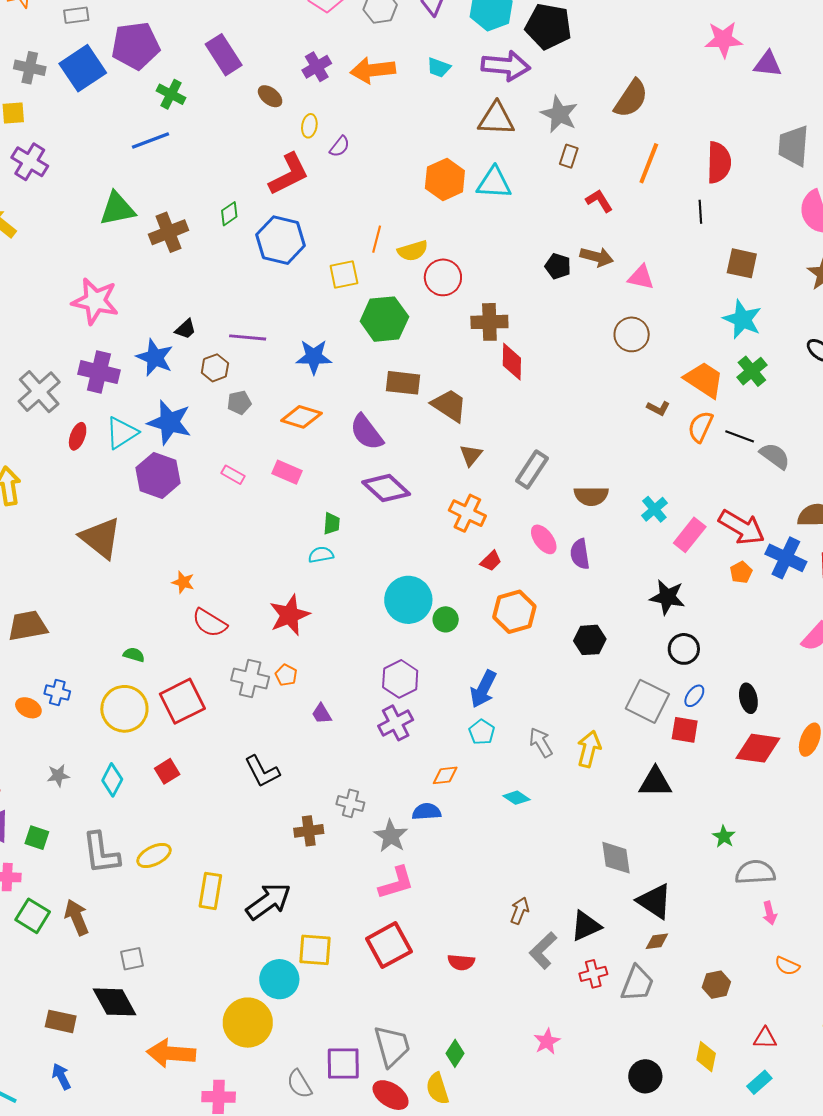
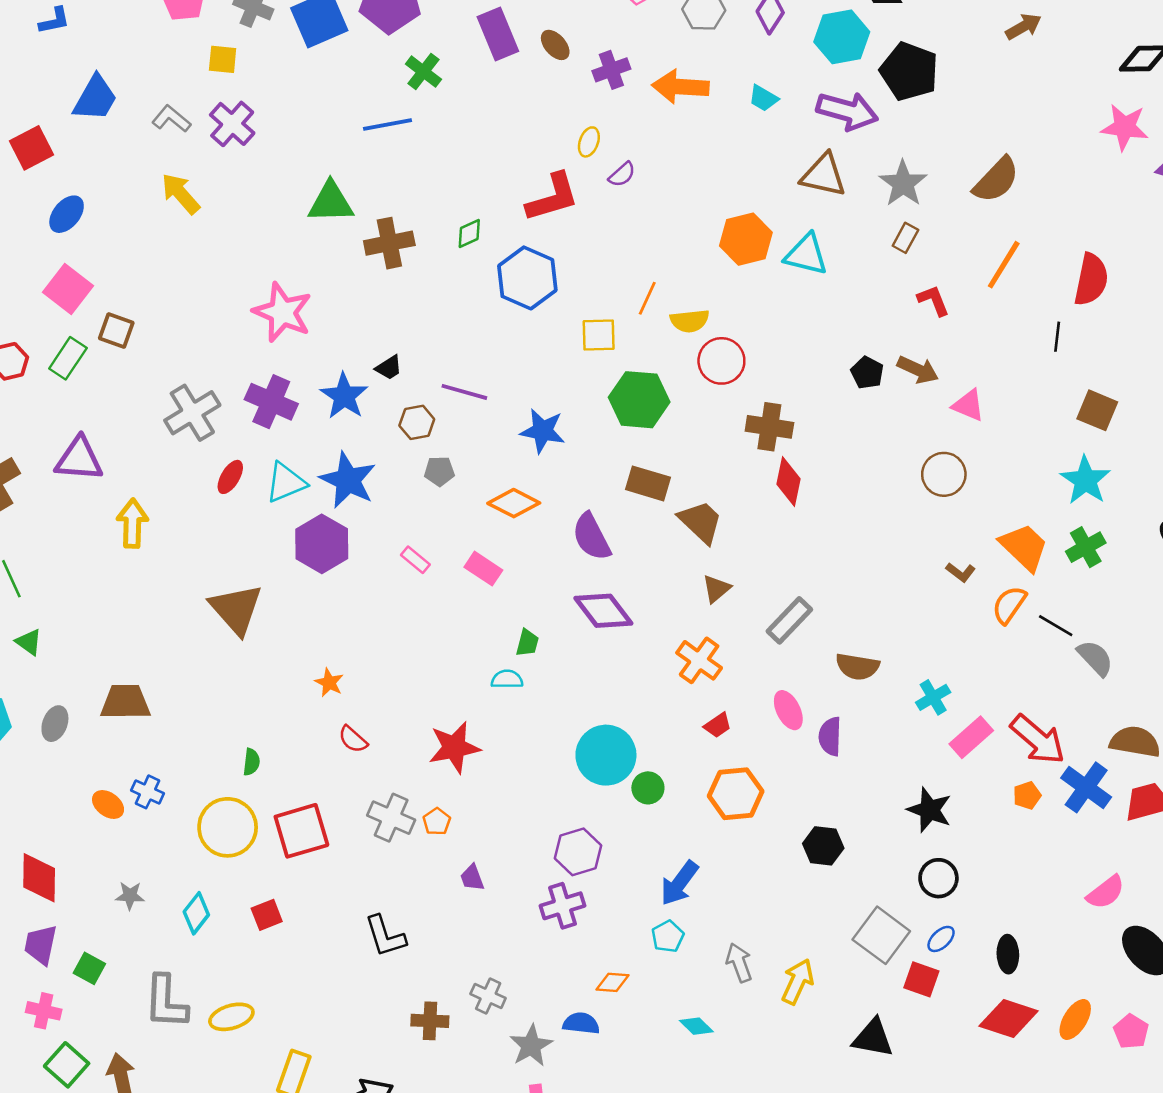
brown ellipse: (270, 96) -> (555, 45), moved
red semicircle: (210, 623) -> (353, 739), size x0.7
green semicircle: (134, 655) -> (251, 762), turned 70

